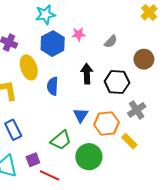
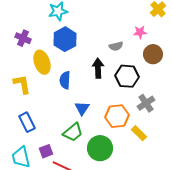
pink star: (79, 34) -> (140, 32), moved
gray semicircle: (111, 42) -> (116, 46), moved, turned 32
blue triangle: (81, 115) -> (82, 108), moved

